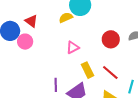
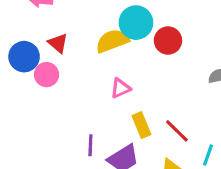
yellow semicircle: (66, 18) -> (112, 41), size x1.5
red circle: (111, 39) -> (168, 41), moved

